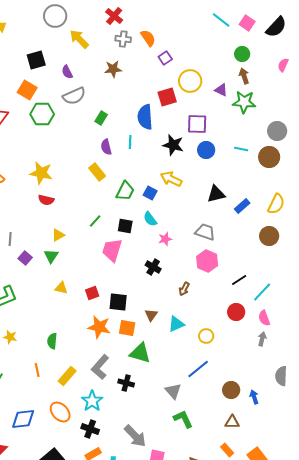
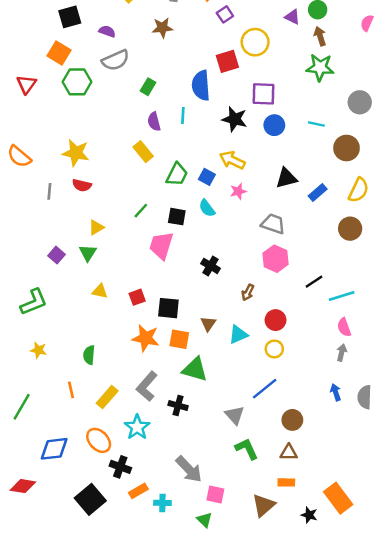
purple semicircle: (67, 72) -> (107, 31), turned 136
purple triangle: (221, 90) -> (292, 17), moved
brown circle: (269, 157) -> (346, 148), moved
gray line: (10, 239) -> (49, 191), moved
pink star: (165, 239) -> (238, 191), moved
cyan line: (262, 292) -> (342, 296), turned 30
red circle: (236, 312) -> (276, 320), moved
brown circle: (231, 390) -> (292, 420), moved
blue arrow: (254, 397) -> (336, 392), moved
brown triangle: (232, 422) -> (289, 452), moved
black cross: (90, 429) -> (120, 467), moved
orange rectangle: (227, 450) -> (286, 482), moved, turned -48

